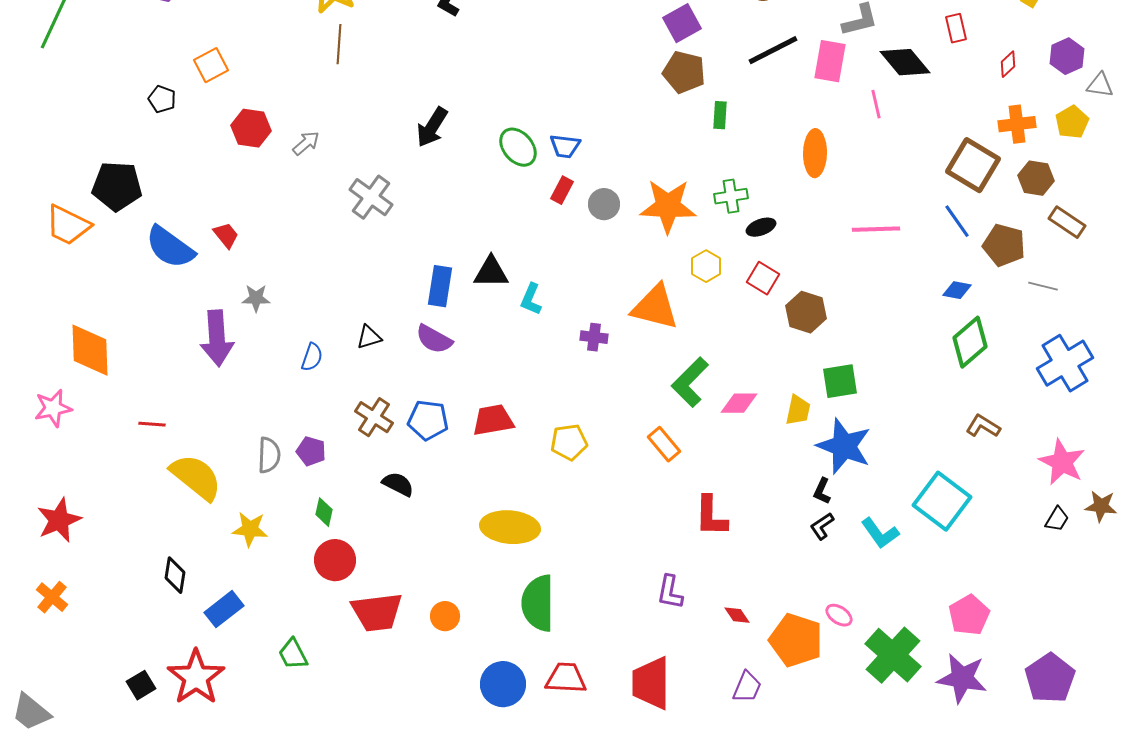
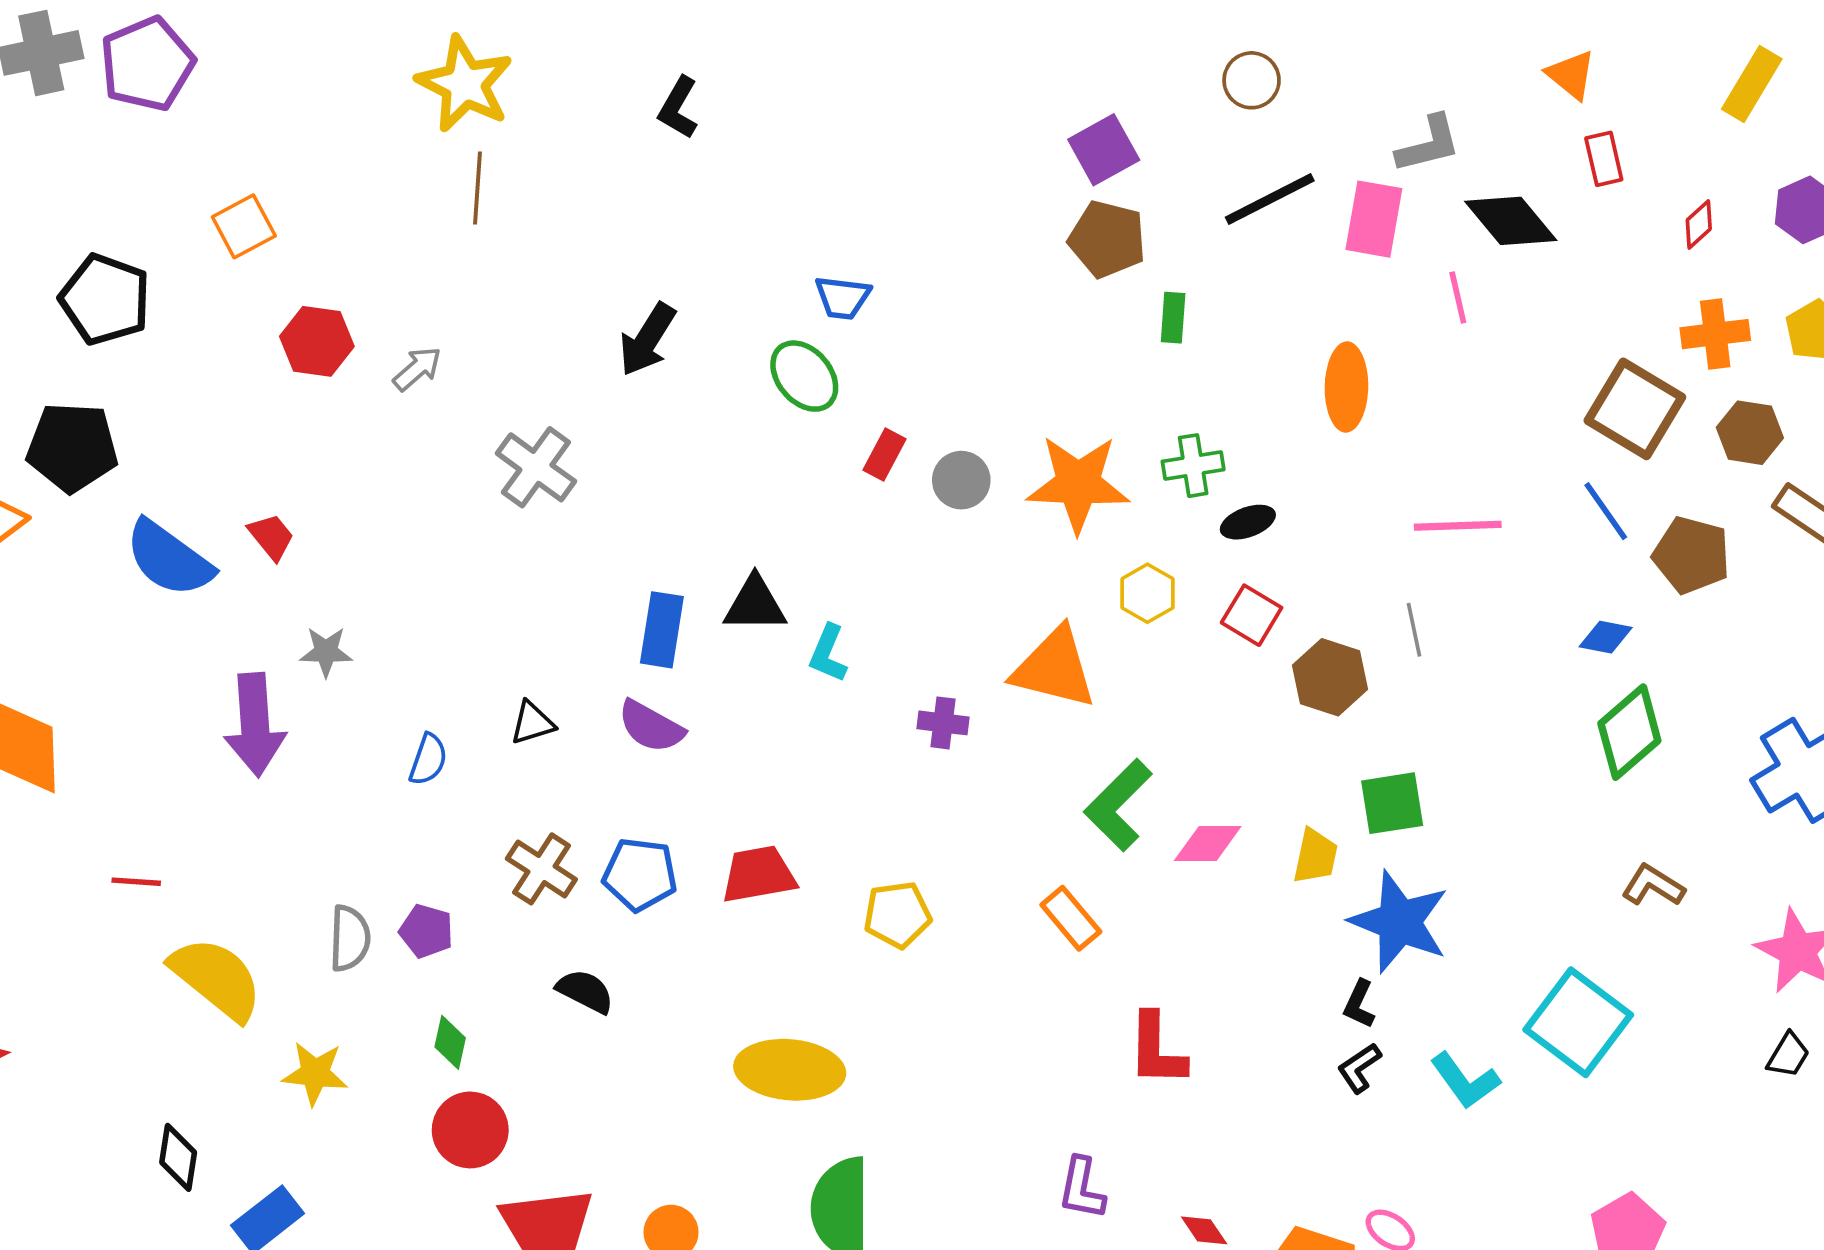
black pentagon: (162, 99) -> (105, 299), moved, size x1.8
blue trapezoid: (565, 146) -> (843, 298), moved
gray line: (1043, 286) -> (1414, 630), moved, turned 64

